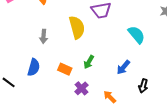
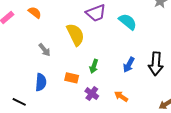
cyan semicircle: (136, 35) -> (128, 22), moved
gray arrow: (44, 36) -> (44, 50), turned -32
black arrow: (143, 86) -> (156, 64), moved, size x1.6

